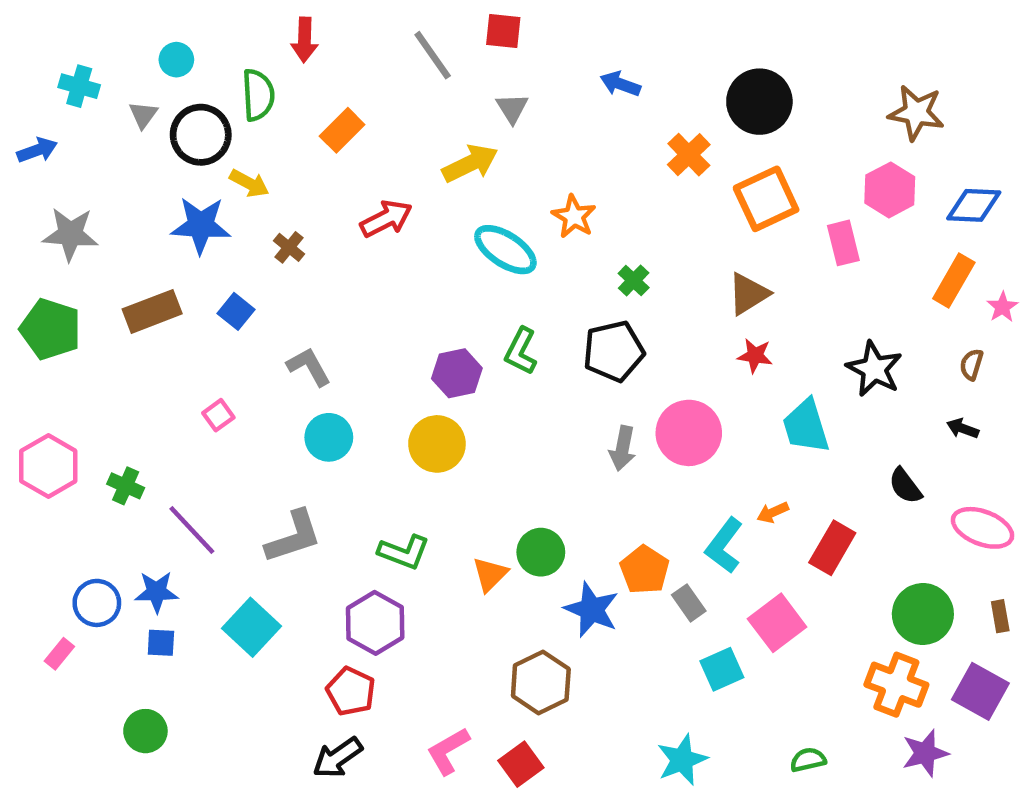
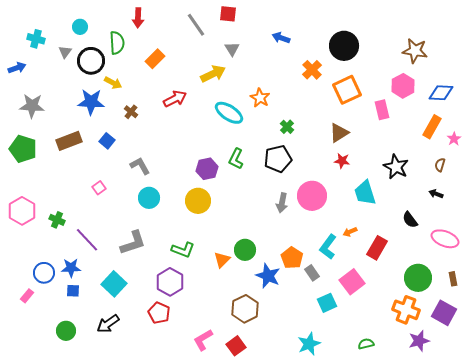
black arrow: (338, 758) -> (108, 324), moved

